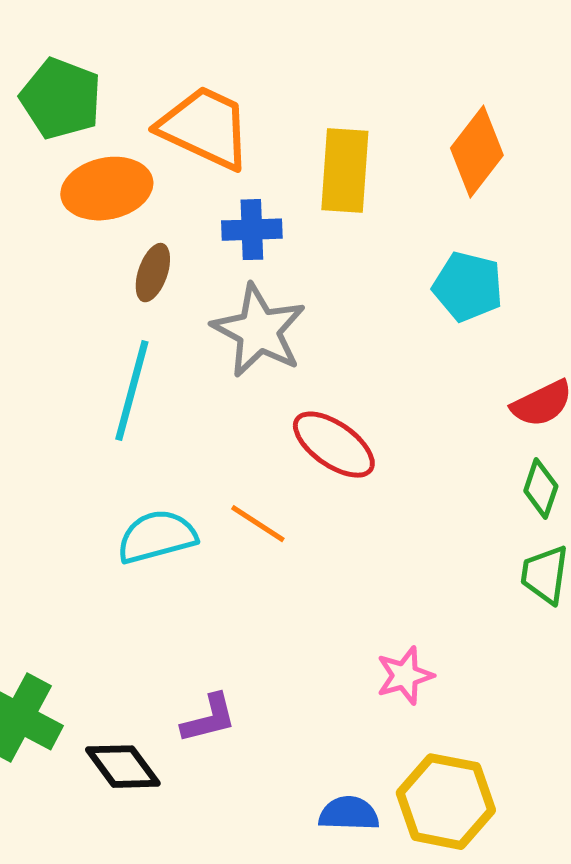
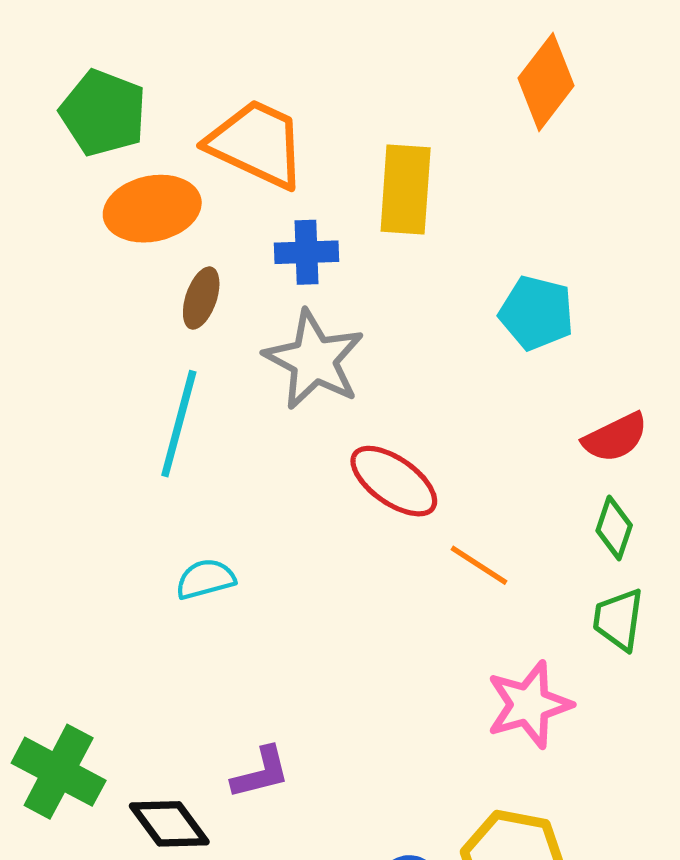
orange diamond: (477, 152) -> (546, 82), moved
orange line: (258, 524) -> (479, 565), moved
cyan semicircle: (157, 537) -> (205, 579), size x0.7
pink star: (405, 676) -> (529, 705), moved, size x1.4

